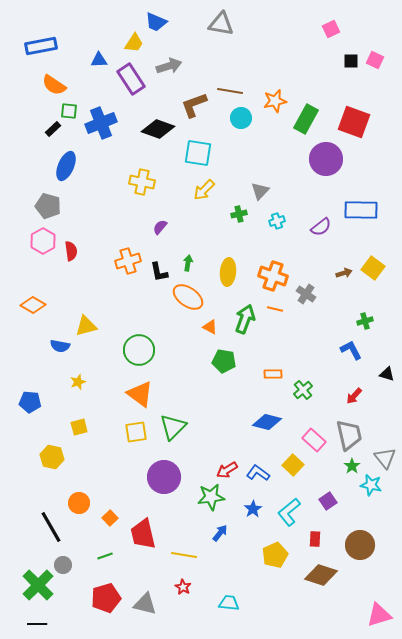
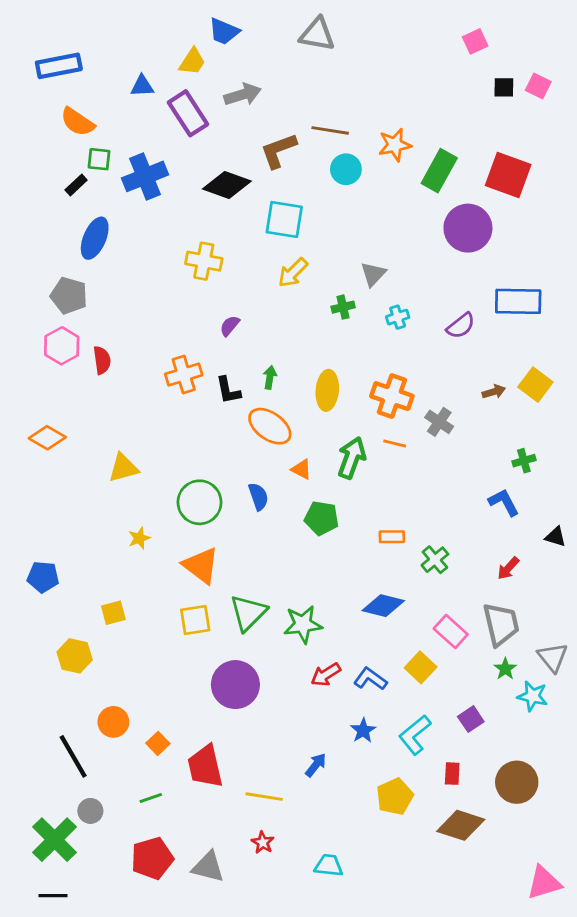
blue semicircle: (60, 346) -> (258, 497), moved, turned -120
yellow star: (78, 382) -> (139, 538), moved
green star: (211, 497) -> (303, 624), moved

